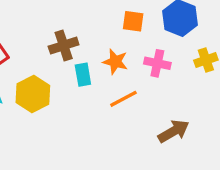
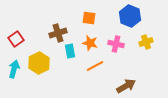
orange square: (133, 21) -> (89, 18), moved

